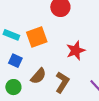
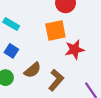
orange square: (37, 37) -> (55, 30), moved

